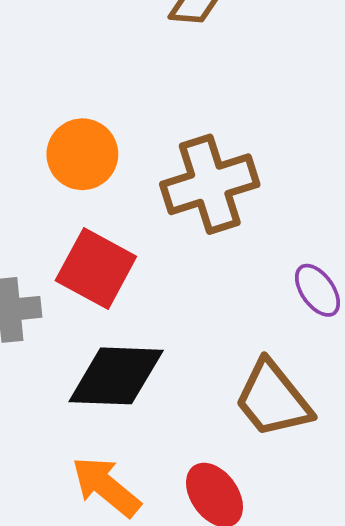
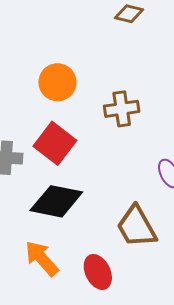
brown cross: (210, 184) -> (122, 109), size x0.7

